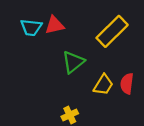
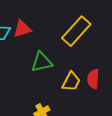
green triangle: (73, 62) -> (42, 62), turned 30

